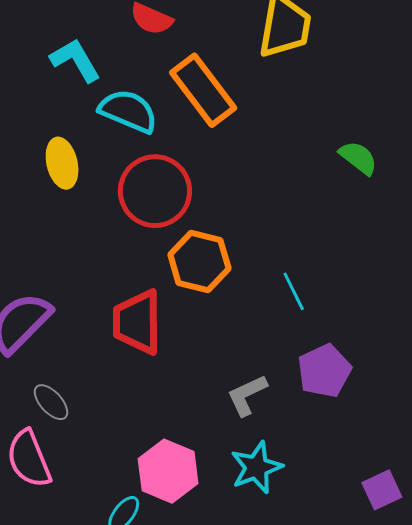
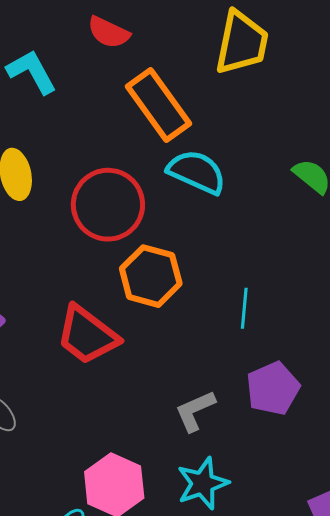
cyan semicircle: (128, 111) -> (197, 172), moved
cyan line: (294, 291) -> (244, 308), turned 30
red trapezoid: (137, 322) -> (87, 335), turned -54

